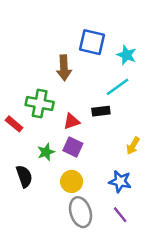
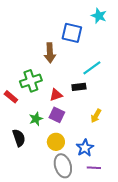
cyan star: (127, 55) -> (99, 16), moved
green cross: (40, 104) -> (31, 81), turned -30
yellow arrow: (133, 146) -> (96, 116), moved
blue star: (120, 181) -> (85, 148), moved, turned 30
purple line: (120, 215) -> (94, 168), turned -48

